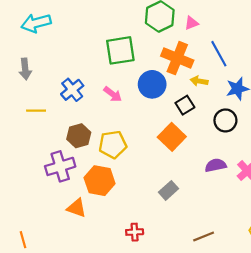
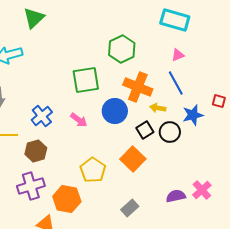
pink triangle: (191, 23) -> (178, 55), moved
black circle: (225, 120) -> (170, 132), moved
brown hexagon: (79, 136) -> (36, 151), moved
yellow pentagon: (113, 145) -> (93, 170), moved, turned -30
purple semicircle: (216, 165) -> (176, 196), moved

